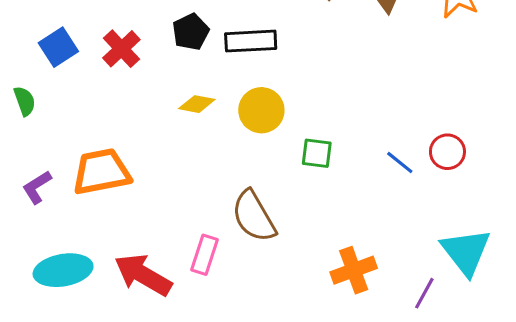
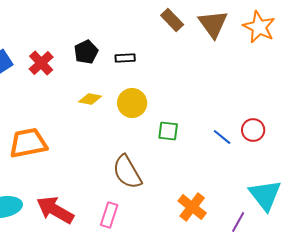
black rectangle: (251, 41) -> (125, 58), size x0.6
pink rectangle: (205, 255) -> (109, 215), moved
orange cross: (354, 270) -> (192, 207), turned -32

